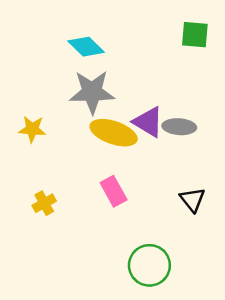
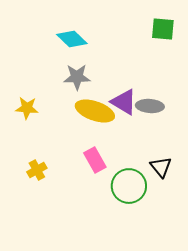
gray star: (92, 92) -> (77, 77), size x0.7
green circle: (149, 265) -> (129, 186), moved

